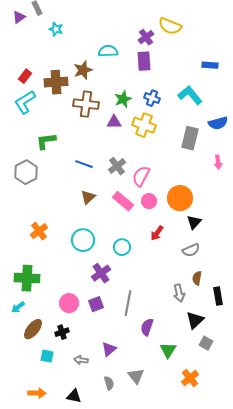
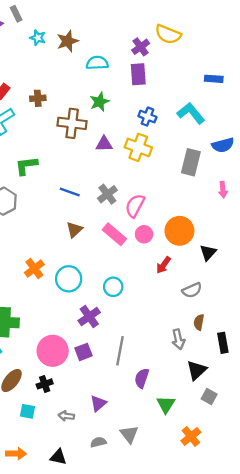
brown star: (83, 70) -> (67, 41), moved
brown cross: (56, 82) -> (38, 98), size x0.6
green star: (123, 99) -> (99, 102), moved
black triangle: (194, 222) -> (208, 253), moved
orange cross: (39, 231) -> (34, 269), moved
red arrow: (157, 233) -> (163, 265), moved
pink circle: (69, 303) -> (53, 351), size x1.4
gray semicircle: (109, 383) -> (98, 442), turned -88

